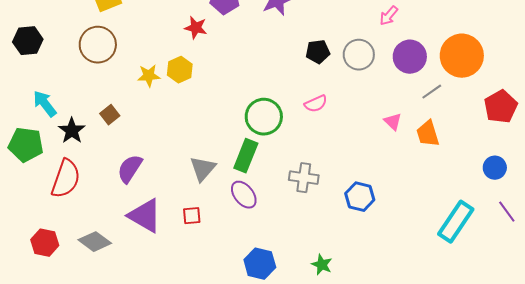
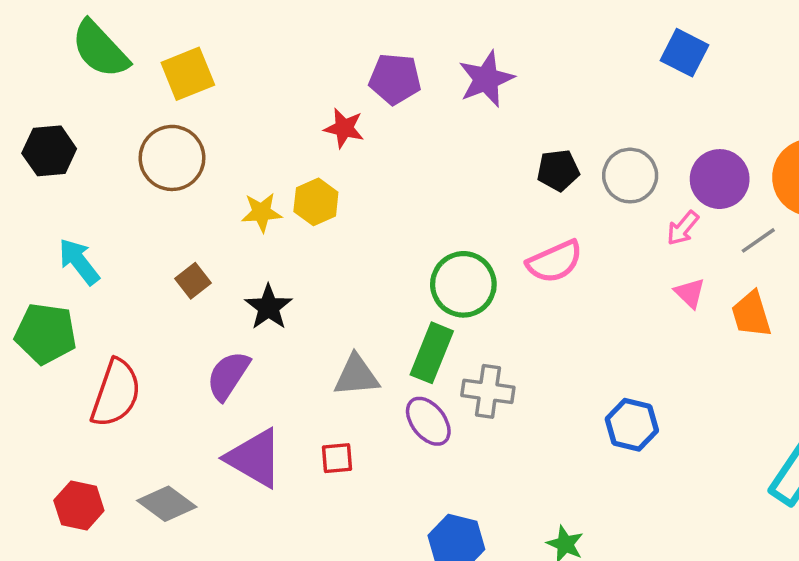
pink arrow: (389, 16) -> (683, 228), moved
pink semicircle: (316, 104) -> (555, 262), size x1.4
black star: (72, 131) -> (269, 307), moved
gray triangle: (203, 169) -> (356, 376), turned 44
gray cross: (304, 178) -> (488, 391), moved

